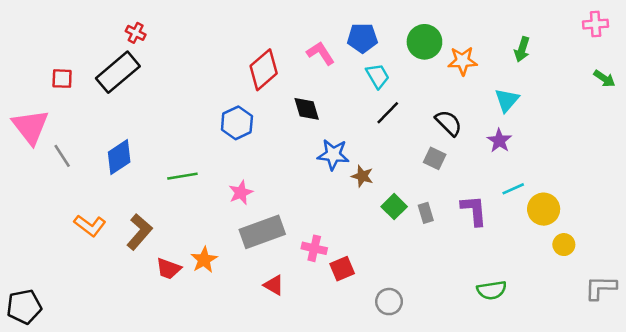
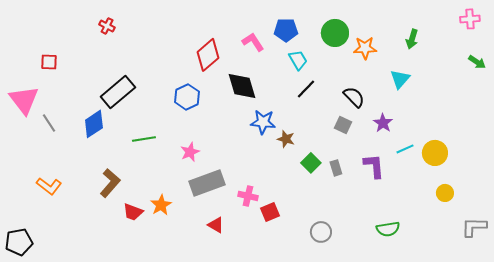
black rectangle: (118, 72) -> (118, 92), moved
black diamond: (307, 109) -> (242, 86), size x1.4
purple star: (499, 141) -> (383, 123), moved
yellow circle: (544, 209) -> (435, 153), moved
orange L-shape: (90, 226) -> (49, 186), moved
gray circle: (389, 302) -> (321, 232), moved

